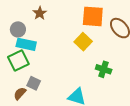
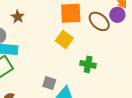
gray square: (34, 83) -> (49, 83), moved

